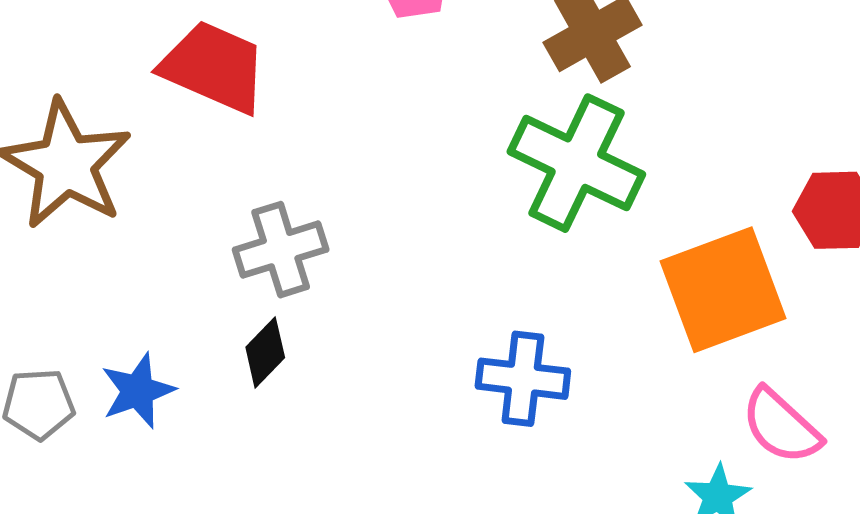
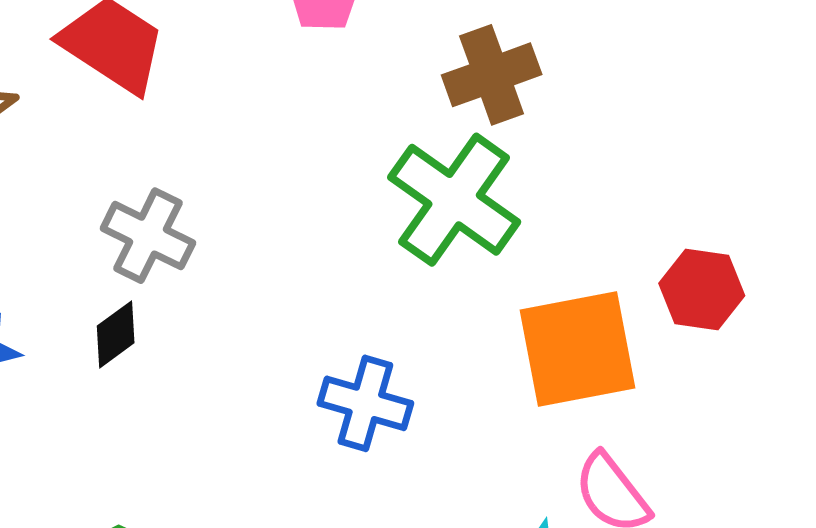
gray cross: (281, 250) -> (148, 236), turned 34

